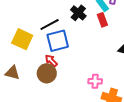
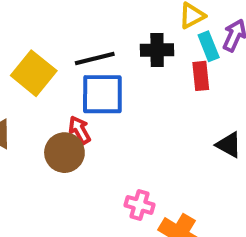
black cross: (78, 13) -> (157, 50), turned 35
pink cross: (95, 81) -> (140, 205), moved

